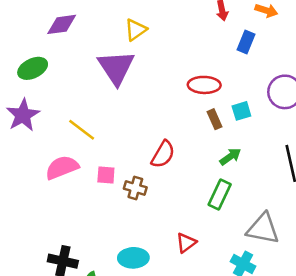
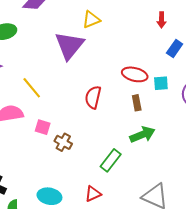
cyan square: (241, 111) -> (161, 83), moved
red semicircle: (163, 154) -> (93, 97), moved, turned 150
green arrow: (230, 157) -> (142, 135), size x1.4
green rectangle: (220, 195) -> (111, 160), moved

